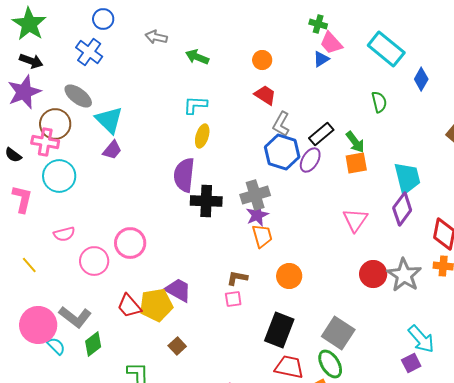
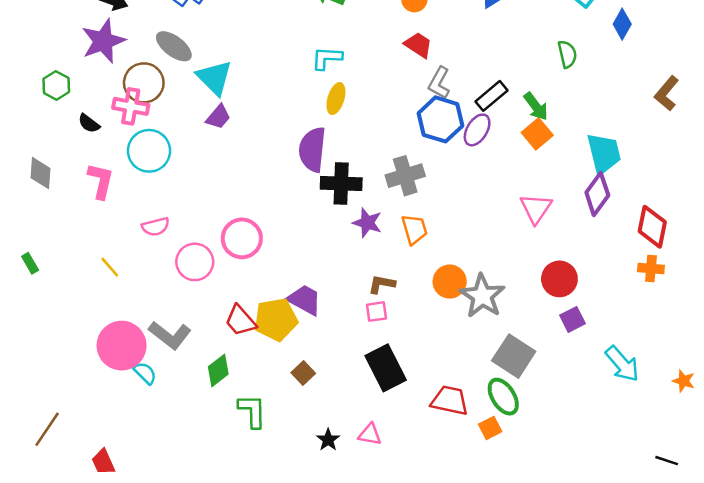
orange square: (356, 163) -> (537, 134), turned -30
purple star: (257, 215) -> (367, 223), moved, turned -30
gray star: (404, 275) -> (482, 296), moved
black rectangle: (279, 330) -> (386, 368), moved, turned -48
green diamond: (93, 344) -> (218, 370), moved
purple square: (411, 363) -> (573, 319), moved

